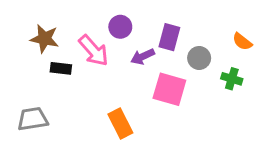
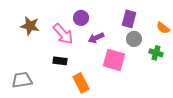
purple rectangle: (169, 37) -> (129, 19), moved
black rectangle: (61, 68) -> (60, 61), moved

